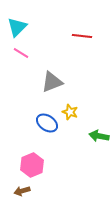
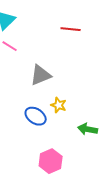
pink hexagon: (32, 165) -> (51, 161), moved

